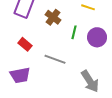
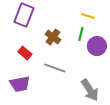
brown cross: (53, 17) -> (53, 37), moved
green line: (74, 32) -> (81, 34), moved

